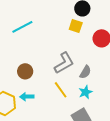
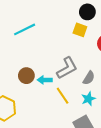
cyan arrow: (27, 97) -> (45, 80), moved

